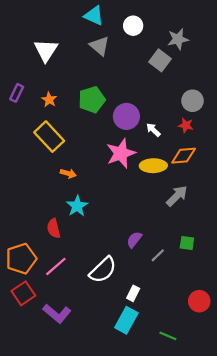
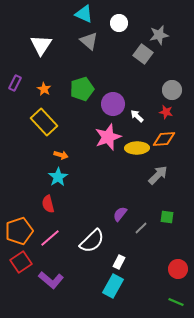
cyan star: (77, 206) -> (58, 177), moved
green line: (168, 336) -> (176, 302), moved

